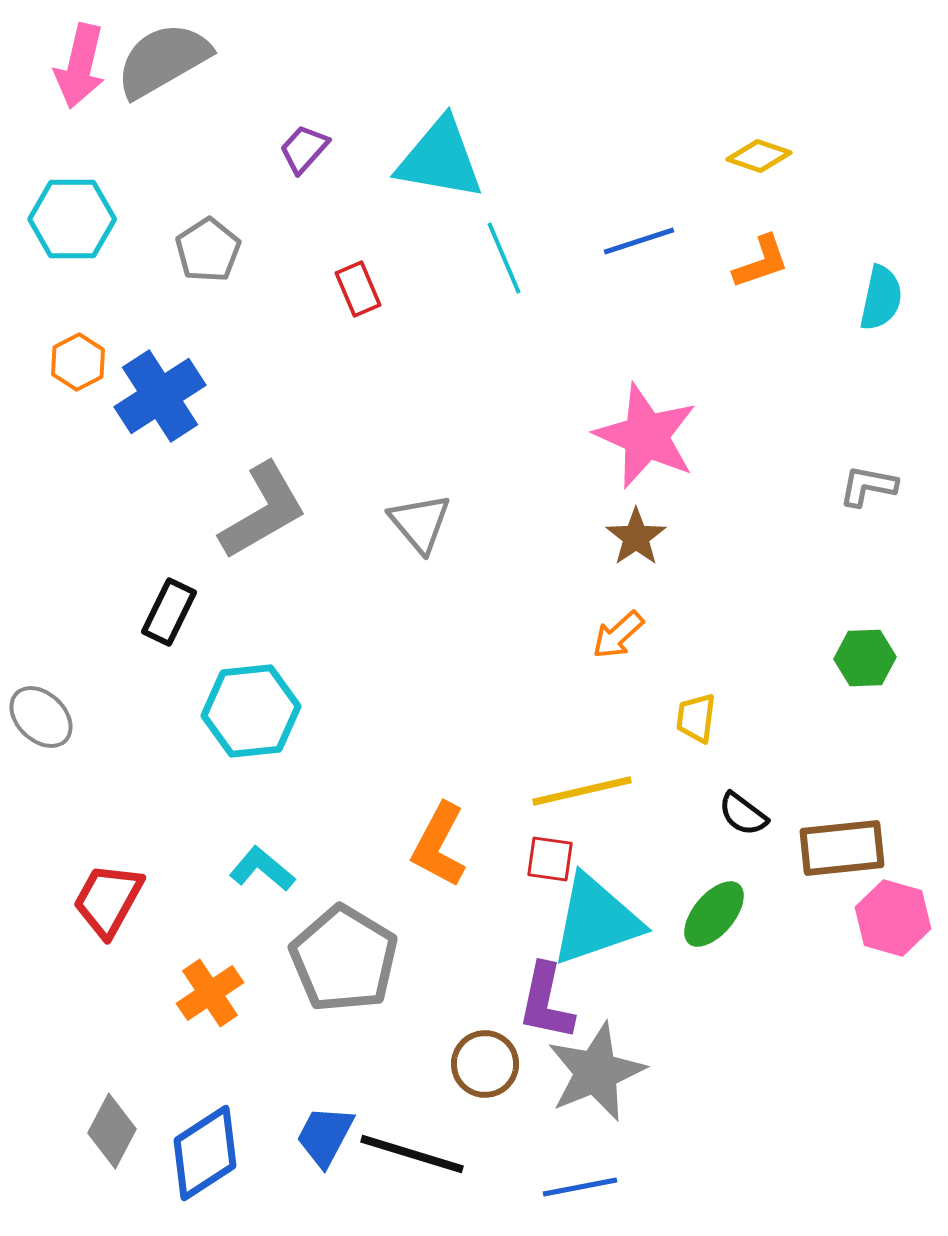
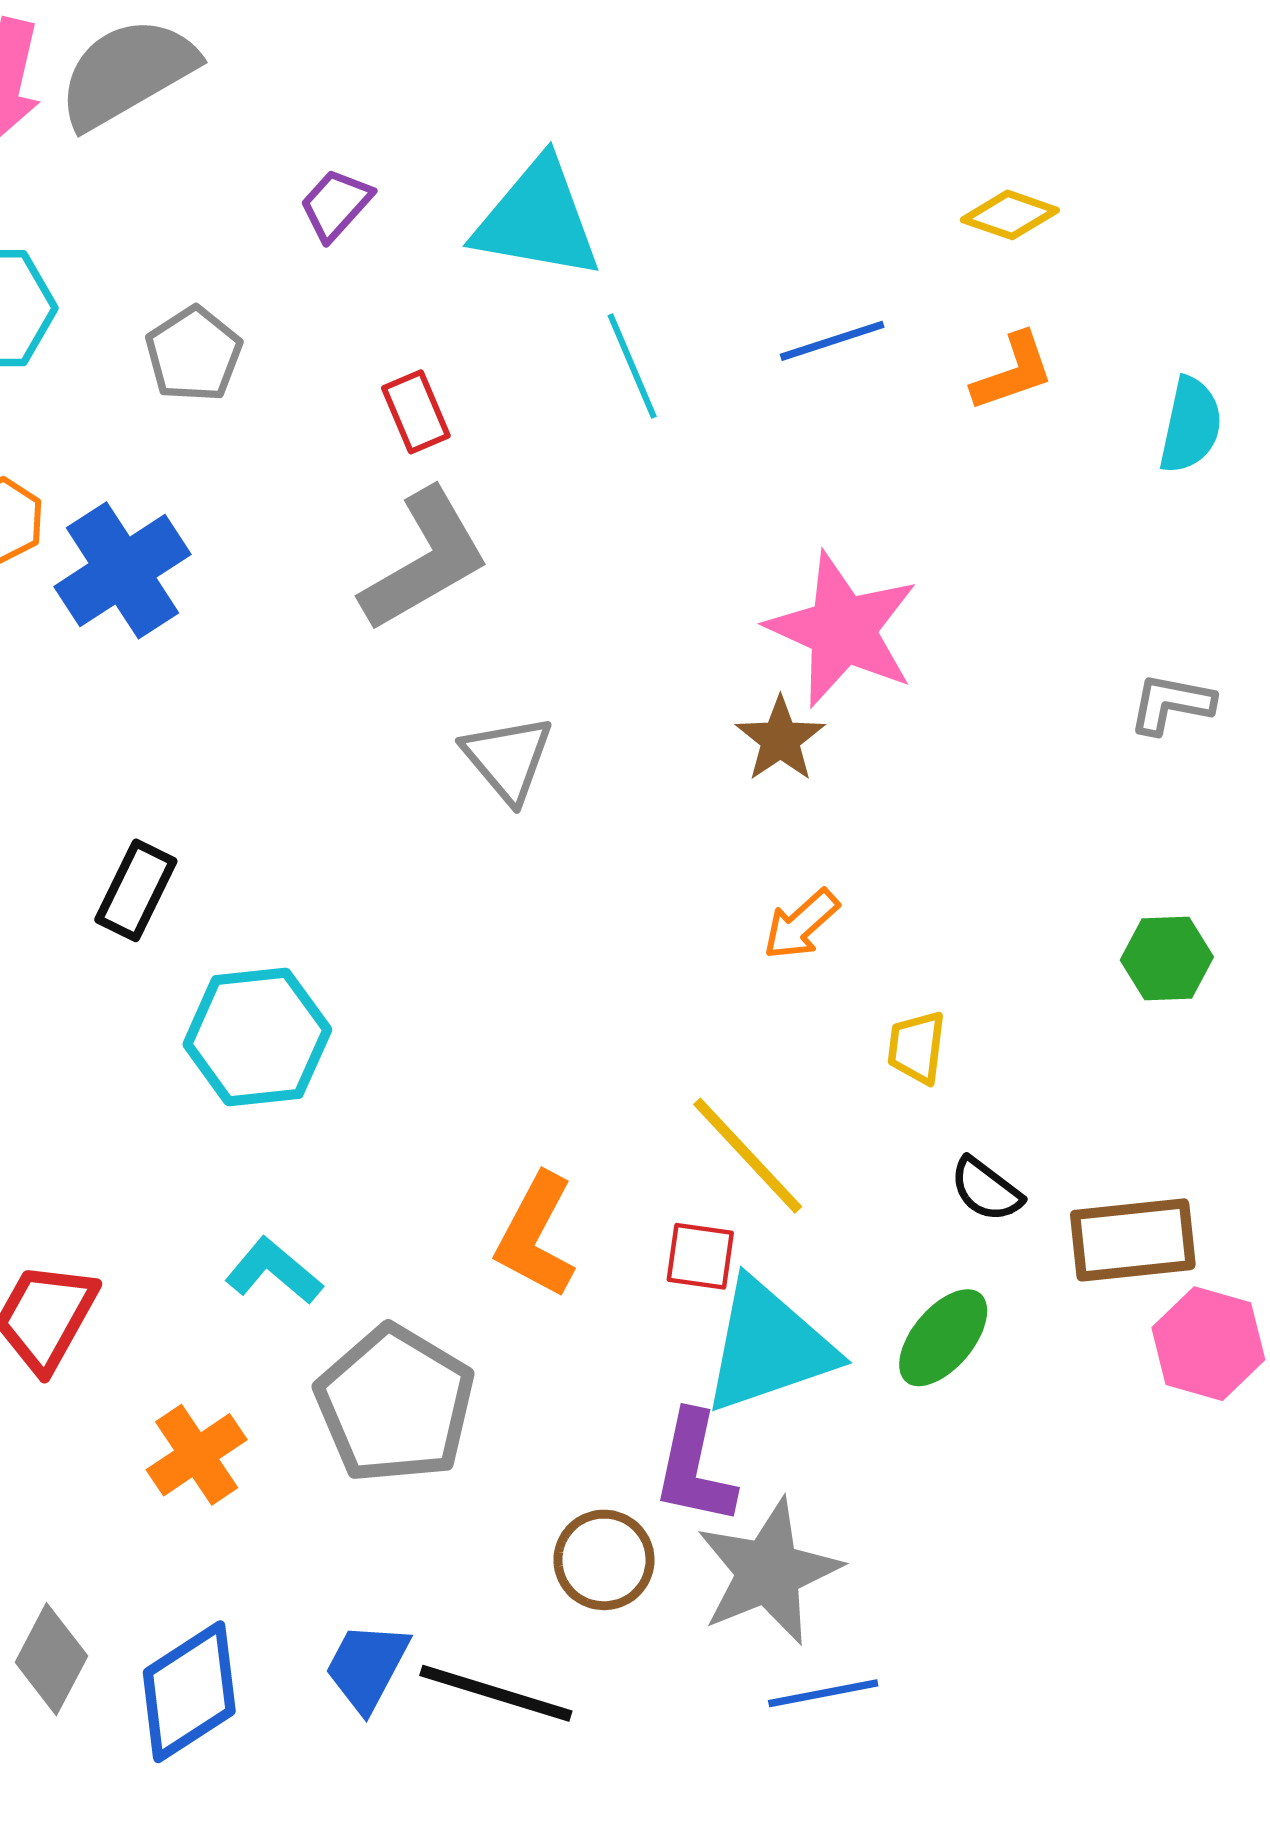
gray L-shape: (263, 511) -> (425, 560), moved
brown star: (636, 537) -> (780, 739), moved
yellow line: (582, 791) -> (748, 1156), turned 60
blue line: (580, 1187) -> (823, 1693), moved

